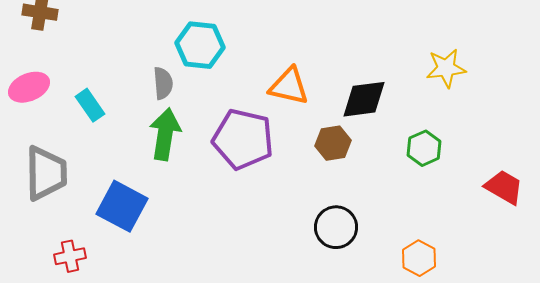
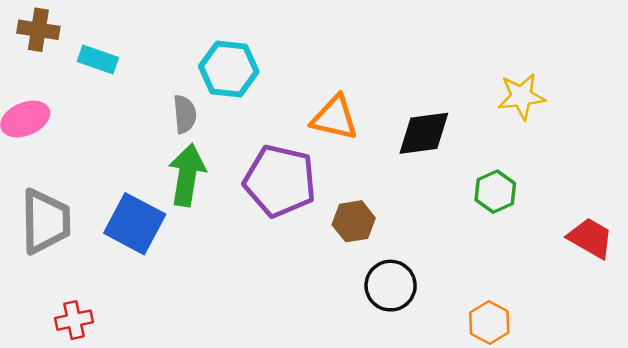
cyan rectangle: (90, 105) -> (98, 59), moved, turned -36
brown hexagon: (333, 143) -> (354, 221), moved
blue square: (122, 206) -> (135, 224), moved

